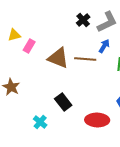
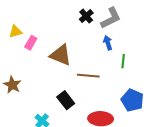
blue arrow: (104, 46) -> (108, 43), turned -48
brown line: (85, 59) -> (88, 76), moved

